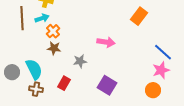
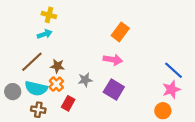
orange rectangle: (139, 16) -> (120, 32), moved
brown line: (22, 18) -> (32, 62), moved, turned 50
orange cross: (53, 31) -> (56, 84), moved
cyan semicircle: (34, 69) -> (36, 88), turned 130
purple square: (107, 85) -> (114, 89), moved

